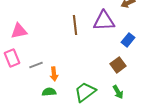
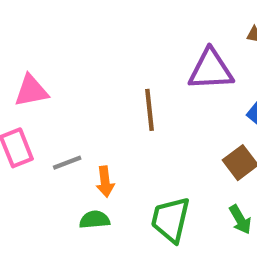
brown line: (75, 25) -> (149, 110), moved
green trapezoid: (85, 92) -> (171, 220), turned -40

